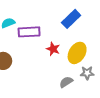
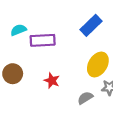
red star: (53, 49) -> (52, 81), moved

